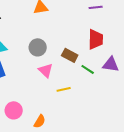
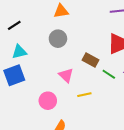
gray circle: (38, 47) -> (58, 39), moved
pink circle: (14, 110) -> (48, 101), moved

